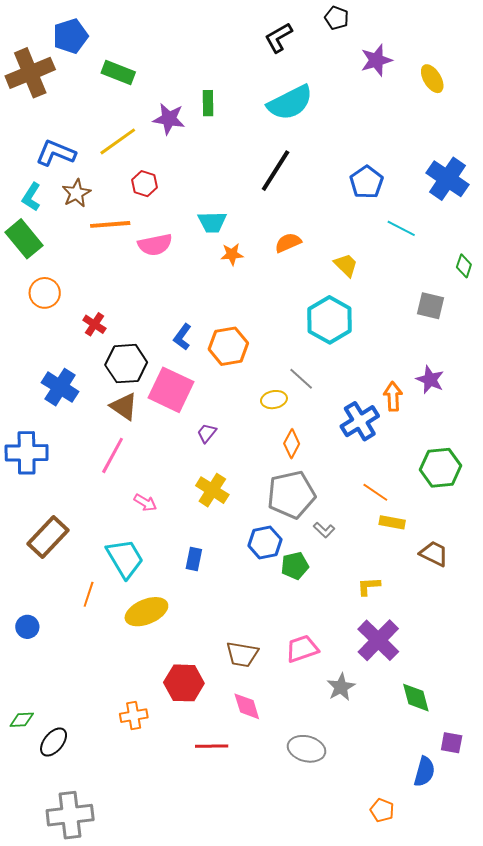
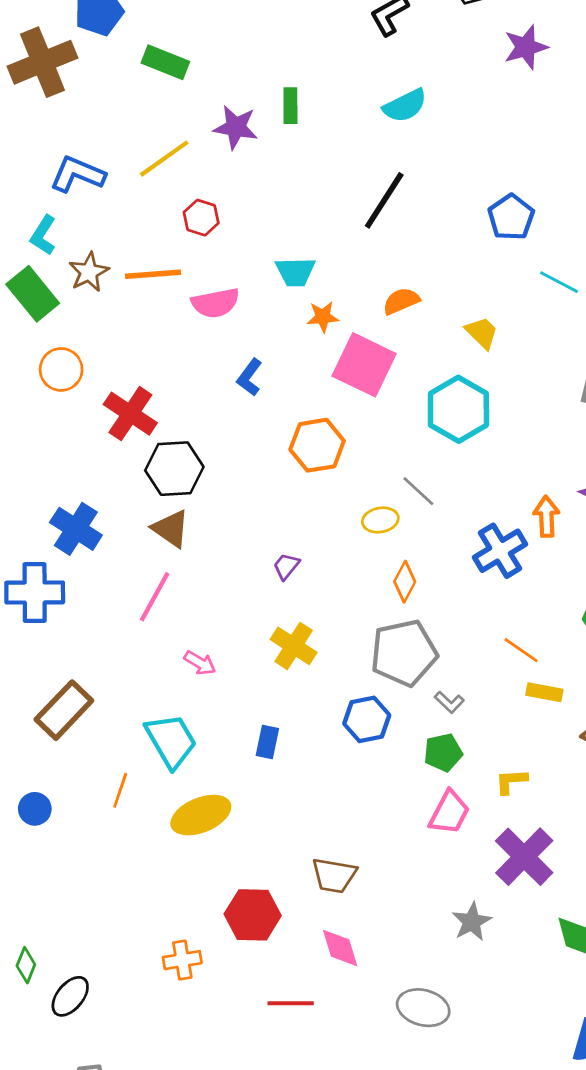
cyan semicircle: (290, 103) -> (405, 106), size x0.7
brown star: (76, 193) -> (89, 272), moved
red cross: (94, 324) -> (130, 414), size x1.6
blue L-shape: (182, 337) -> (249, 377), moved
blue cross: (60, 387) -> (76, 529), moved
pink square: (171, 390) -> (364, 365), moved
green pentagon: (295, 566) -> (443, 752), moved
blue circle: (27, 627) -> (35, 809), moved
pink trapezoid: (302, 649) -> (449, 813), moved, turned 136
green diamond: (22, 720) -> (26, 965), turned -65

